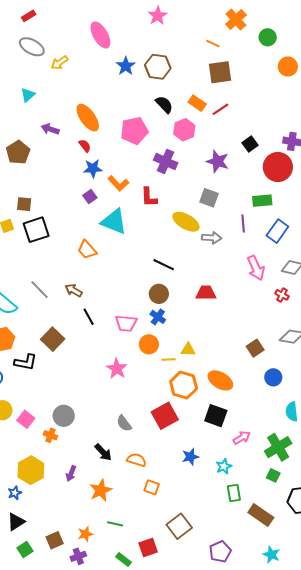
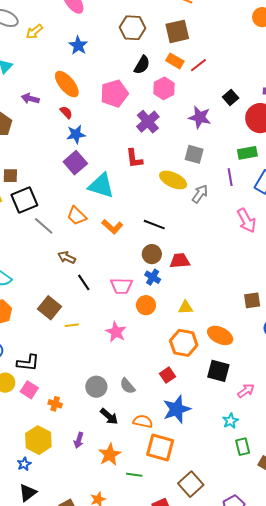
blue star: (126, 66) -> (78, 45), moved
brown square: (220, 72) -> (177, 31), moved
black semicircle: (164, 104) -> (142, 65), turned 78
purple cross: (166, 161) -> (148, 122), turned 30
orange L-shape: (118, 183) -> (112, 227), moved
purple square: (90, 197) -> (75, 163), size x1.6
gray arrow: (212, 238) -> (200, 194), turned -54
gray line: (40, 290) -> (44, 226), moved
red trapezoid: (206, 293) -> (180, 261), moved
brown square: (255, 348) -> (252, 300), turned 30
yellow line: (168, 360) -> (72, 325), moved
black L-shape: (25, 362) -> (28, 363), moved
gray circle: (64, 416) -> (96, 387), moved
red square: (165, 416) -> (167, 375), size x0.6
blue star: (190, 457) -> (177, 409), moved, size x1.6
orange square: (152, 487) -> (160, 447), size x1.8
green line: (115, 524) -> (134, 475), moved

